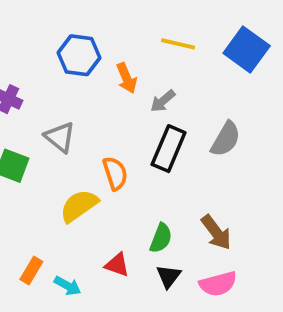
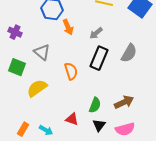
orange arrow: (127, 78) -> (68, 27), moved
yellow semicircle: (79, 206) -> (37, 88), moved
brown arrow: (216, 232) -> (124, 102), turned -78
orange rectangle: (31, 271) -> (23, 129), moved

